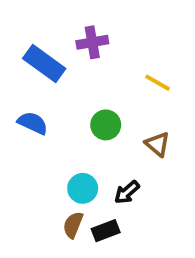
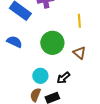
yellow line: (158, 83) -> (79, 21), turned 56
green circle: (106, 125) -> (52, 43), size x1.5

